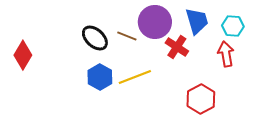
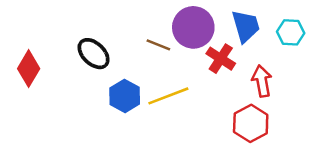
black ellipse: (95, 38) -> (94, 54), moved
red arrow: (226, 54) -> (262, 81), moved

